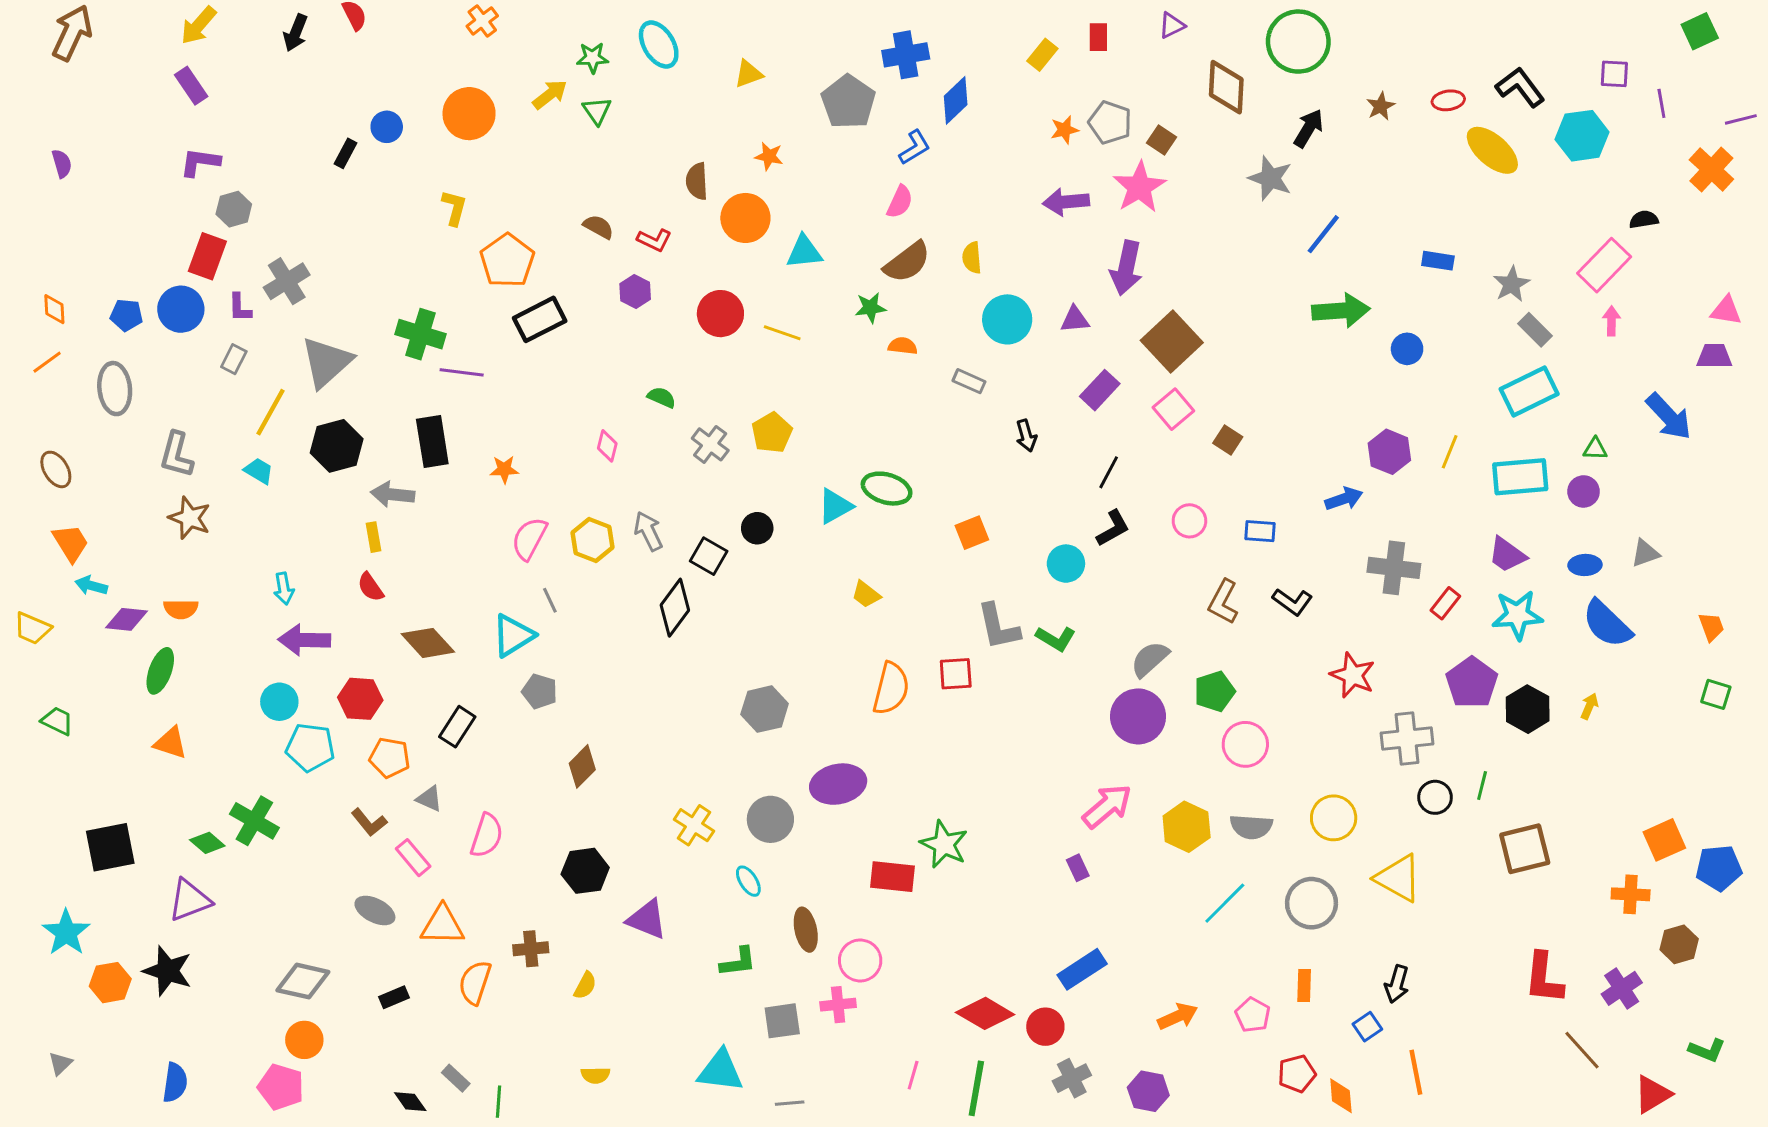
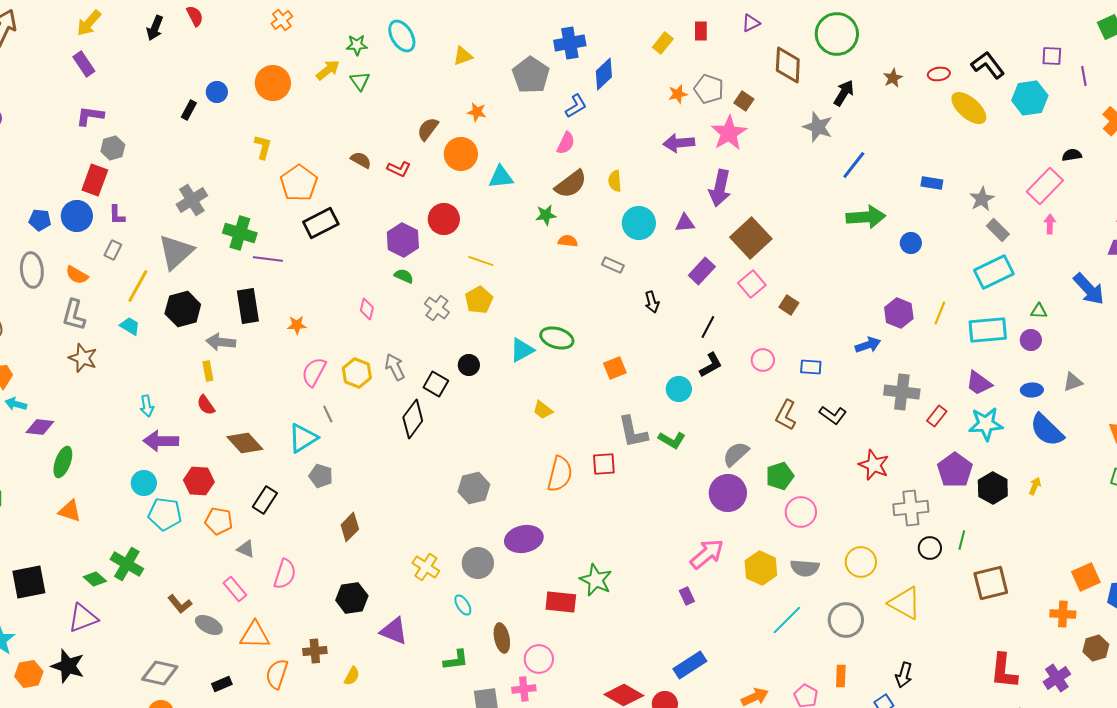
brown semicircle: (697, 181) -> (428, 129), turned 40
gray cross: (287, 281) -> (192, 200), moved
purple hexagon: (635, 292) -> (403, 240), moved, size x1.5
yellow line: (782, 333) -> (481, 261), moved
orange semicircle: (181, 609) -> (77, 275), moved, turned 30
brown L-shape: (369, 822) -> (180, 604), moved

